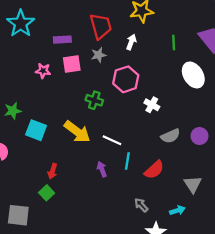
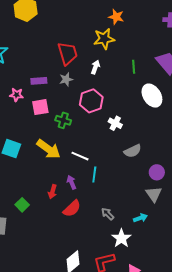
purple rectangle: (62, 40) -> (39, 81), moved
pink square: (72, 64) -> (40, 107), moved
purple circle: (199, 136) -> (157, 172), moved
red semicircle: (154, 170) -> (72, 209), moved
red arrow: (52, 171) -> (52, 192), moved

